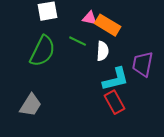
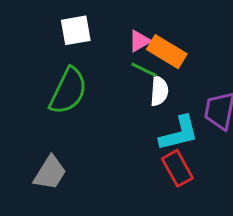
pink triangle: (90, 18) -> (139, 41), turned -42
green line: (78, 41) -> (144, 70), moved

